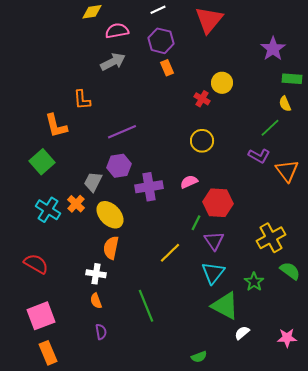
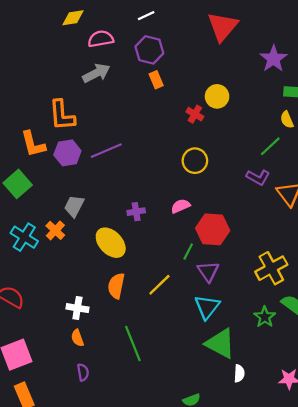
red triangle: (209, 20) -> (223, 27), moved
orange L-shape: (82, 100) -> (62, 115), size x1.4
purple hexagon: (119, 166) -> (67, 153), moved
purple cross: (149, 187) -> (136, 212), size x0.6
yellow ellipse: (110, 215) -> (111, 243), moved
orange semicircle: (111, 248) -> (116, 286), moved
green star: (254, 282) -> (265, 317), moved
white semicircle: (242, 333) -> (239, 373), turned 133

